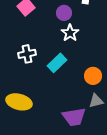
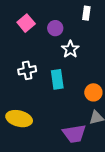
purple circle: (64, 13) -> (55, 28), moved
cyan rectangle: (57, 63) -> (57, 79), turned -54

